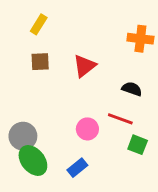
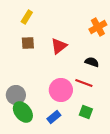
orange cross: (140, 39) -> (98, 27), turned -36
pink circle: (87, 129) -> (61, 90), size x1.5
green square: (138, 145) -> (86, 112), moved

